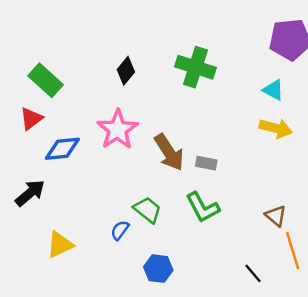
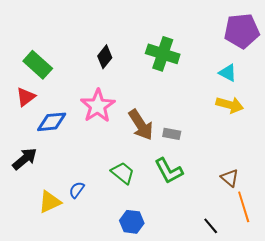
blue semicircle: (120, 230) -> (77, 190), moved

